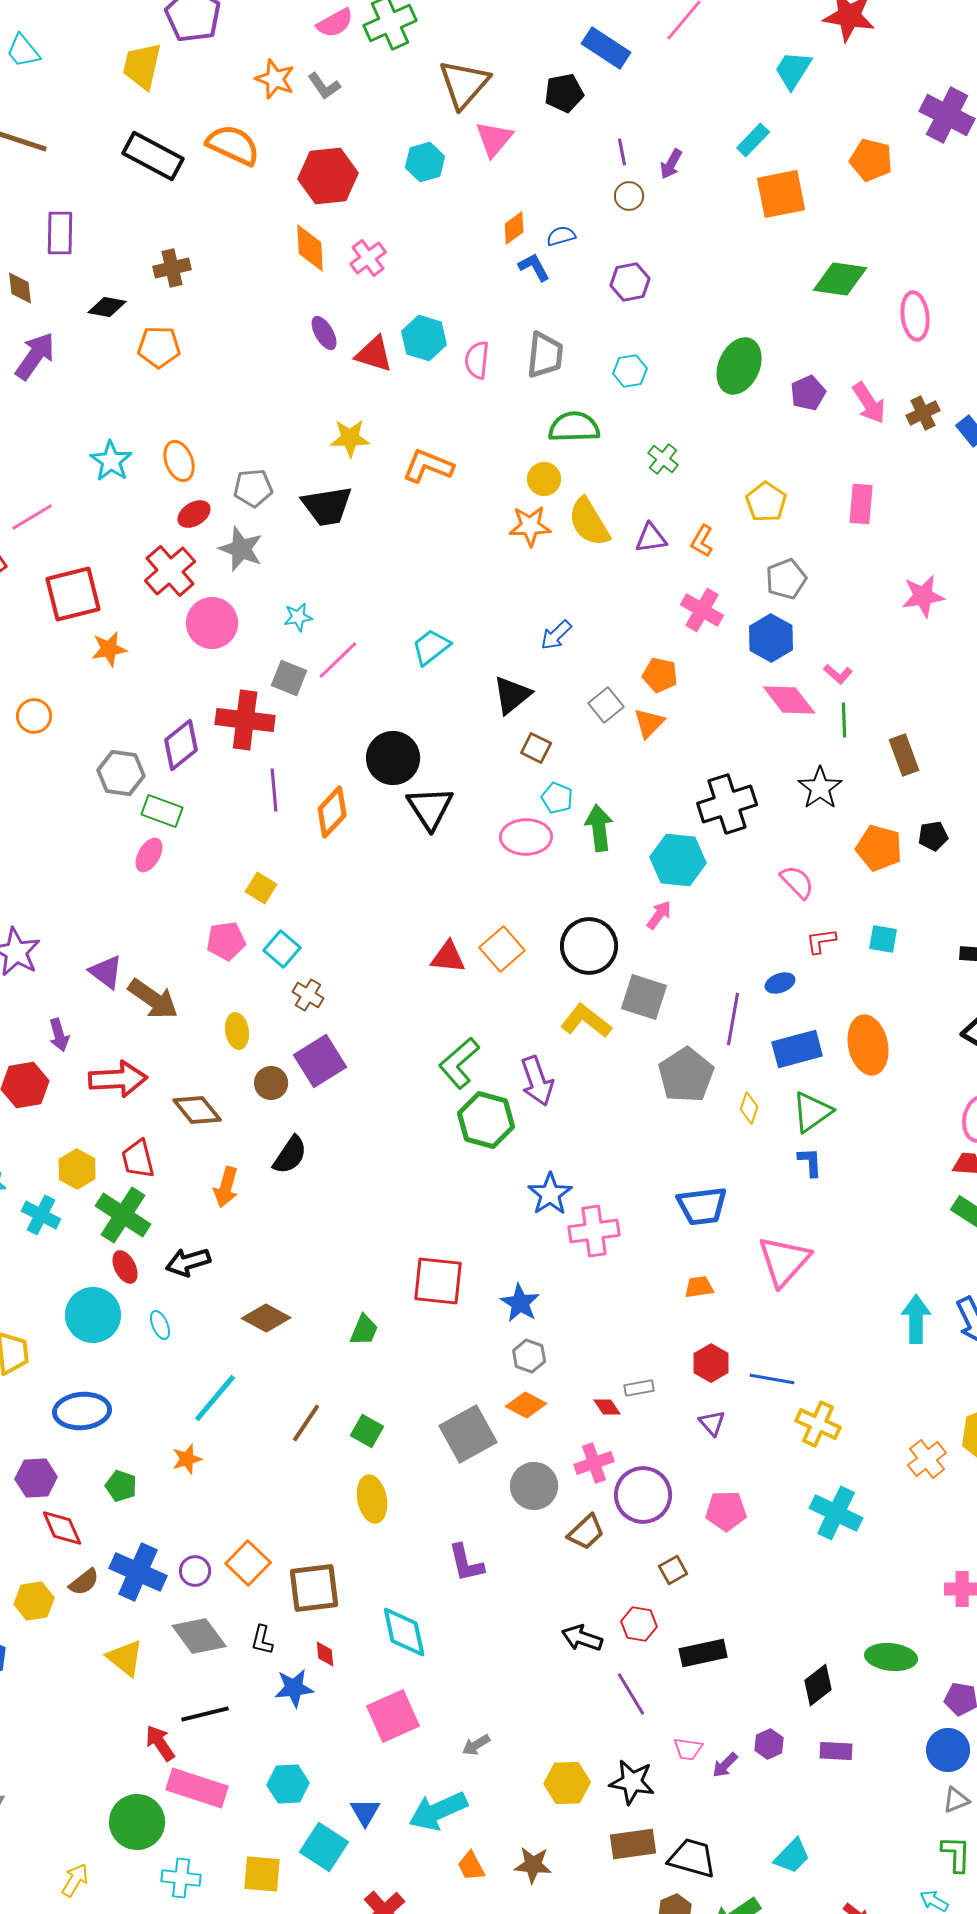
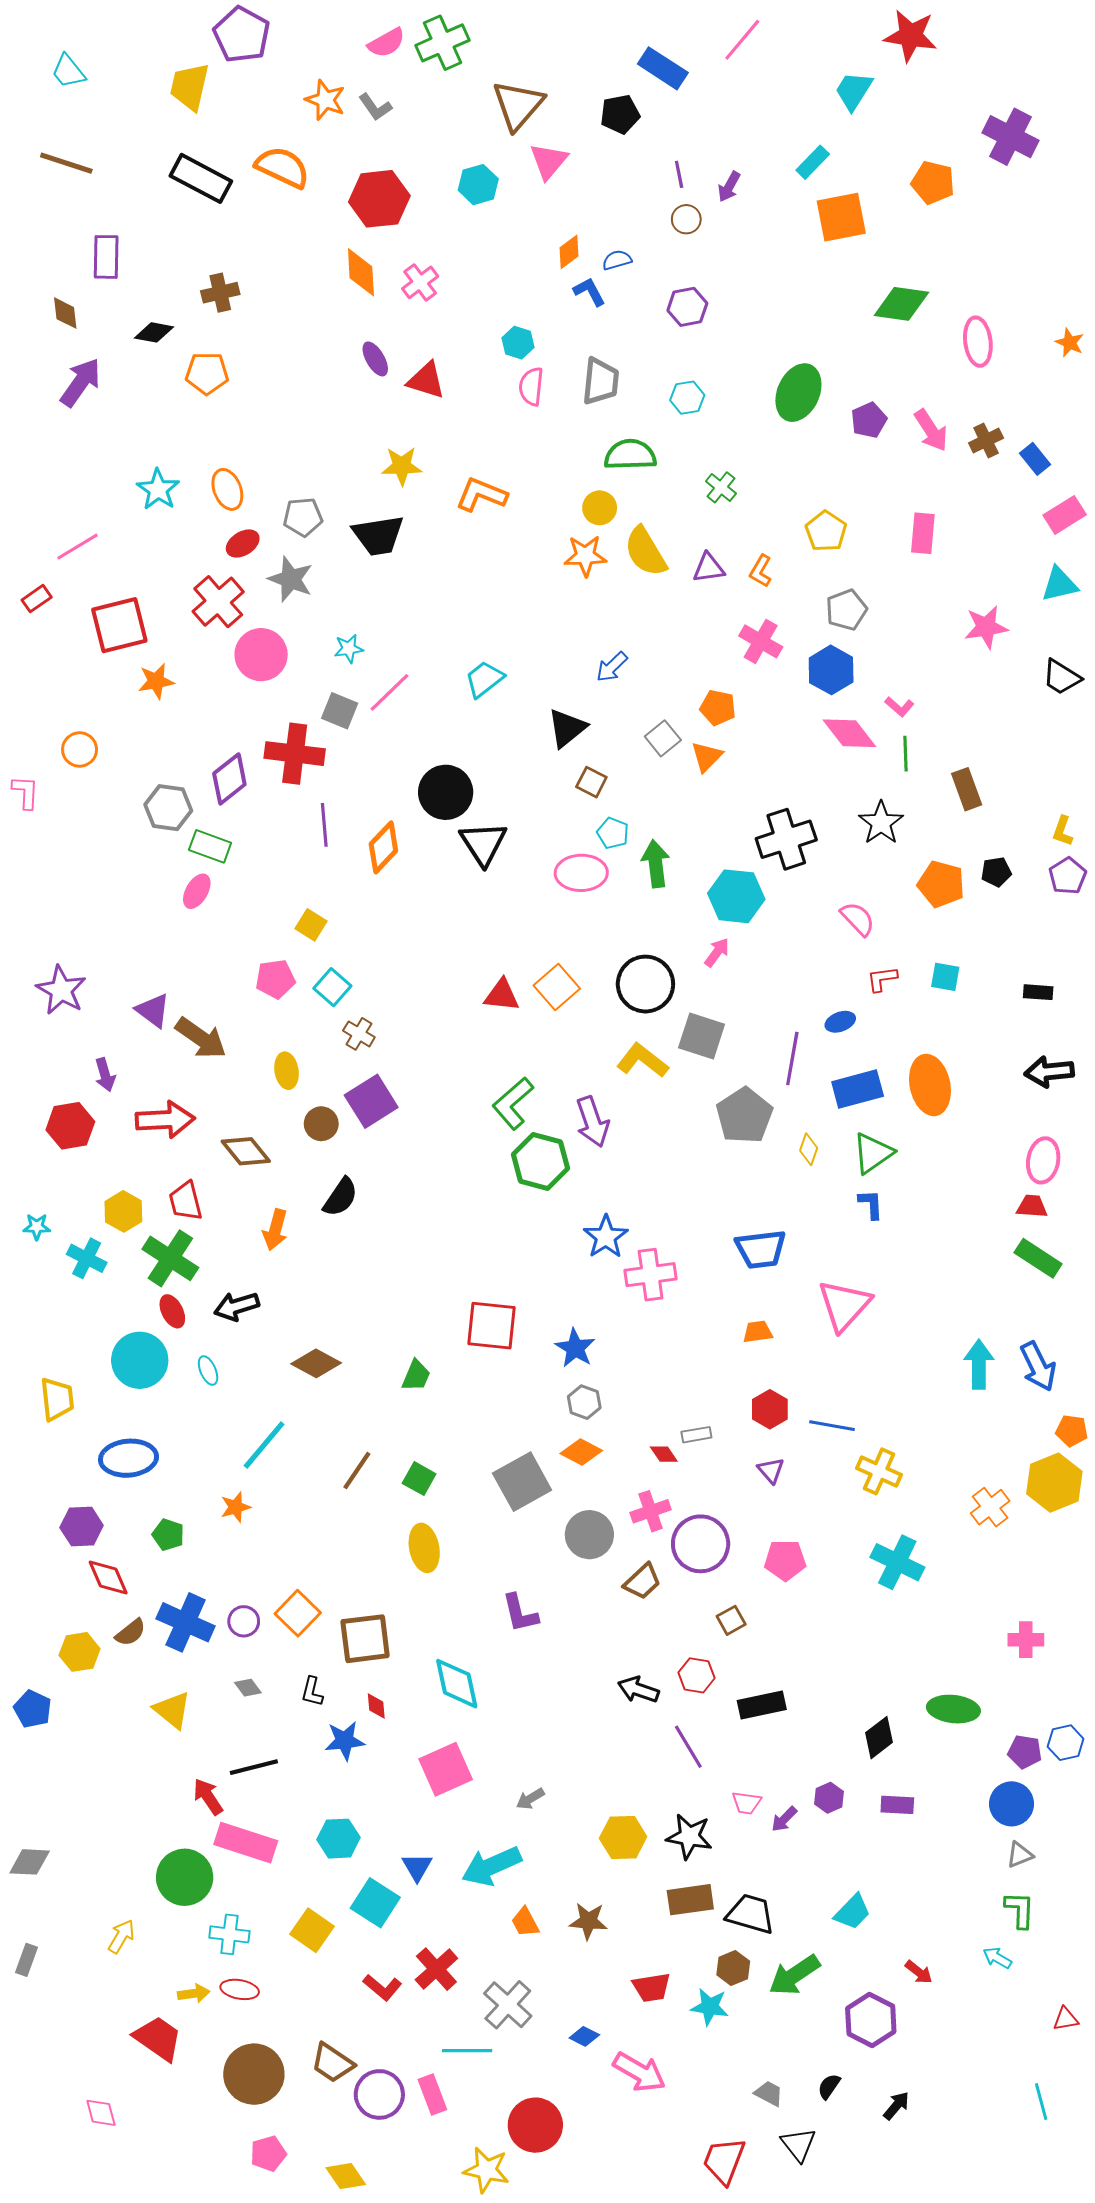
cyan hexagon: (424, 338) -> (518, 343), moved, size x0.7
gray diamond: (199, 1636) -> (248, 1688), size x0.5
yellow square: (262, 1874) -> (312, 1930), turned 30

